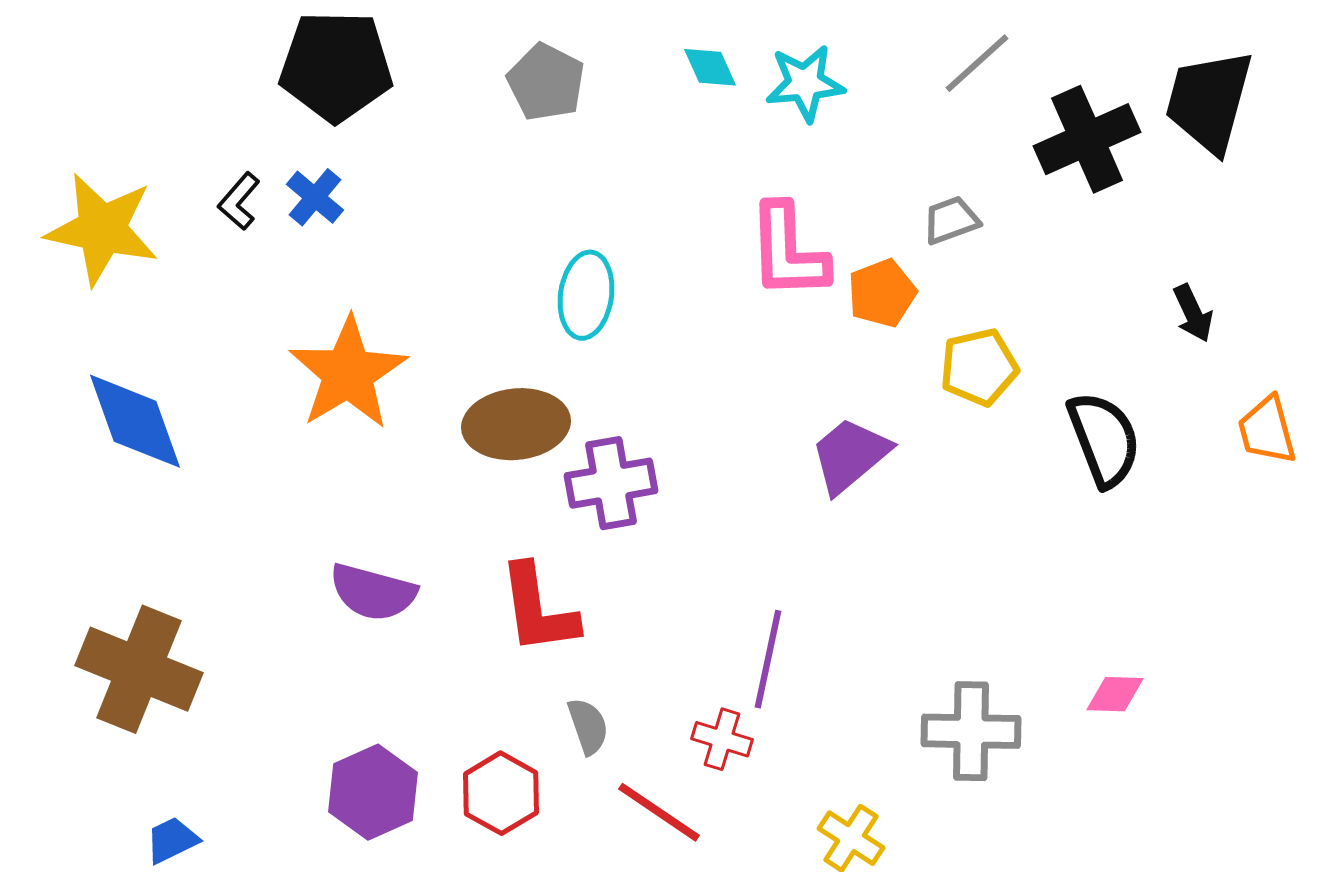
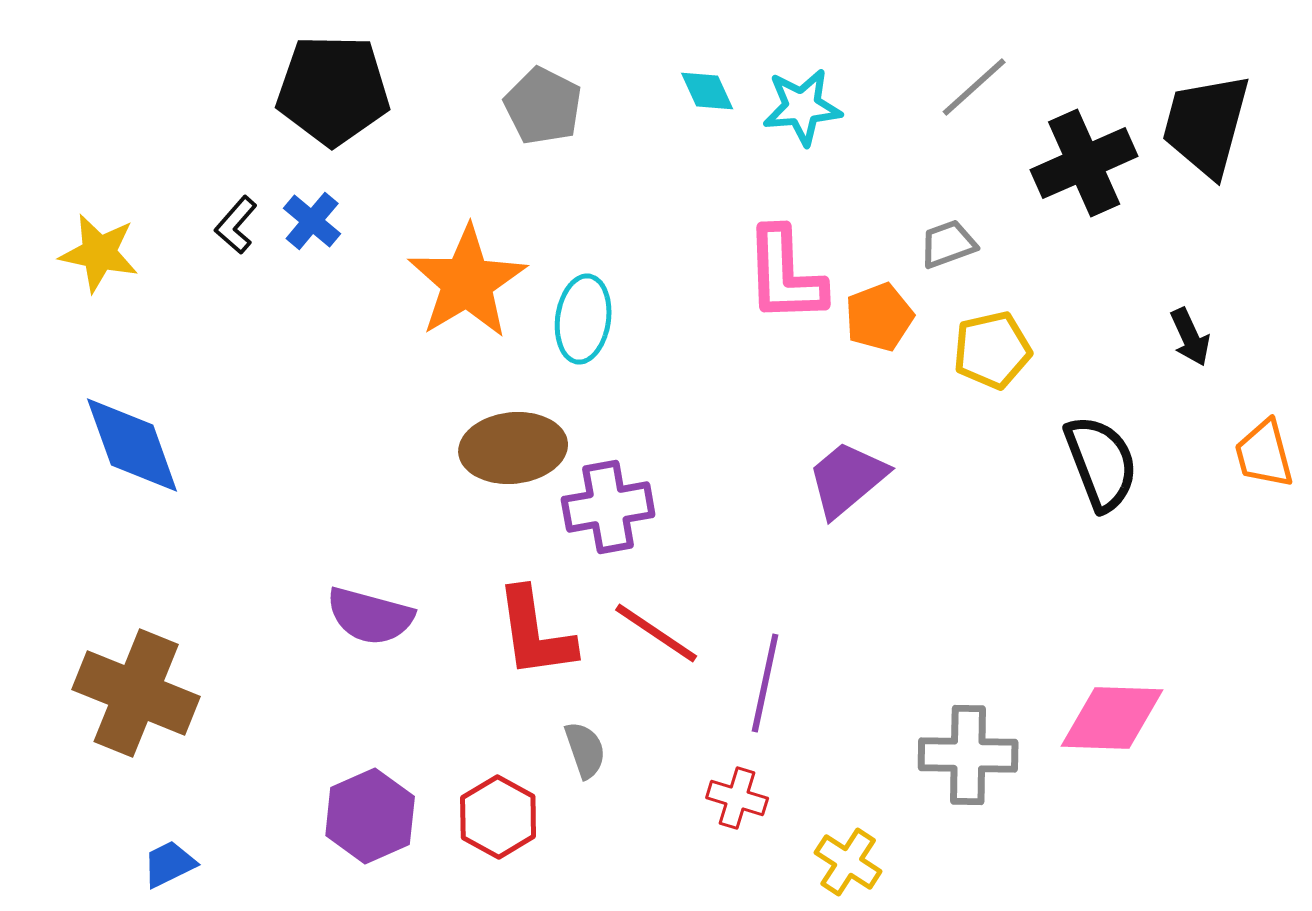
yellow star: (102, 229) -> (99, 253), size x0.7
yellow pentagon: (979, 367) -> (992, 350), moved
orange star: (348, 373) -> (467, 282), moved
pink diamond: (1115, 694) -> (1112, 718), size x1.8
red cross: (722, 739) -> (737, 798), moved
red line: (659, 812) -> (656, 633), moved

